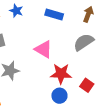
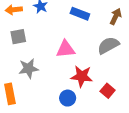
pink triangle: (43, 49) -> (66, 49), turned -42
blue circle: (59, 96) -> (68, 98), moved

